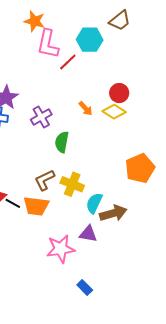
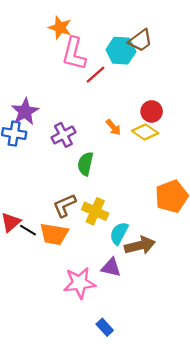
brown trapezoid: (120, 21) -> (140, 40), moved

